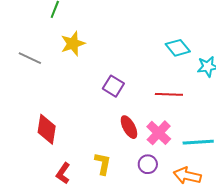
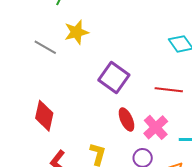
gray line: (30, 58) -> (45, 47), moved
purple square: (113, 86) -> (114, 77), size x1.4

